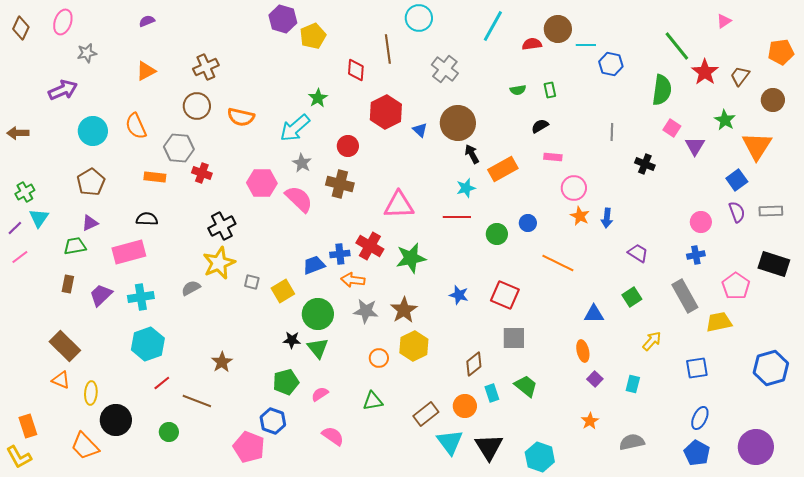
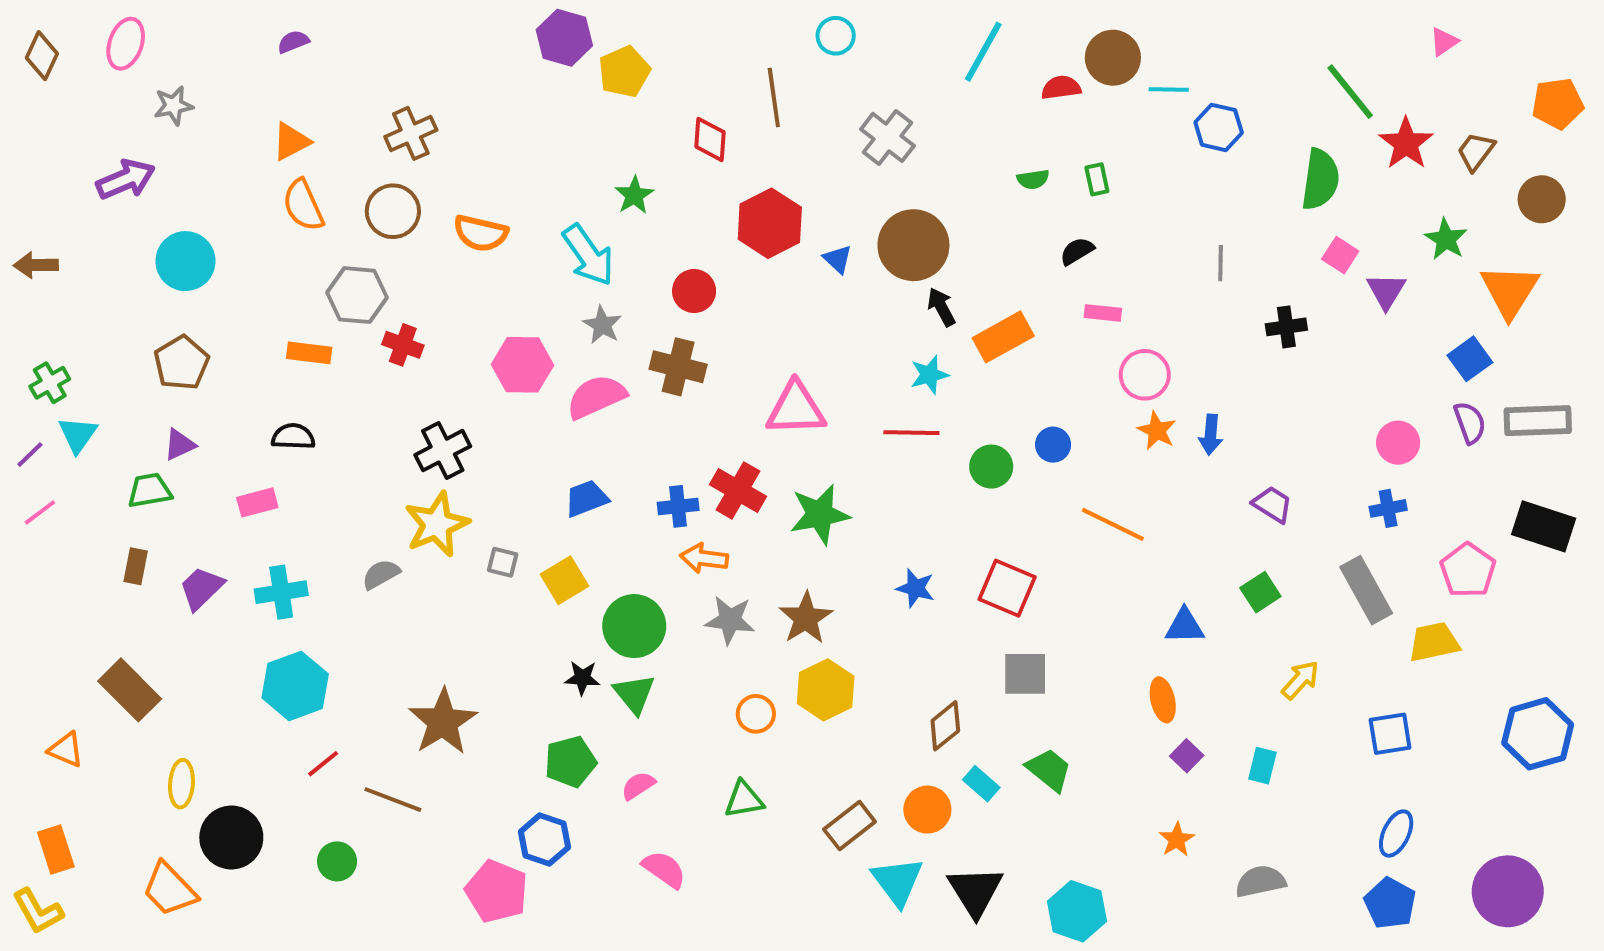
cyan circle: (419, 18) -> (836, 36), size x0.7
orange semicircle: (136, 126) -> (303, 205), moved
cyan arrow: (295, 128) -> (588, 255), turned -84
black cross: (645, 164) -> (1286, 327), turned -30
pink semicircle: (299, 199) -> (596, 397), turned -68
gray rectangle: (771, 211) -> (1538, 421), size x1.4
pink rectangle: (129, 252) -> (257, 502), size x0.6
blue trapezoid: (314, 265) -> (586, 498), moved
brown star: (222, 362) -> (443, 722), size x1.6
orange triangle: (61, 380) -> (66, 750), moved
cyan rectangle: (492, 393) -> (981, 784), turned -30

